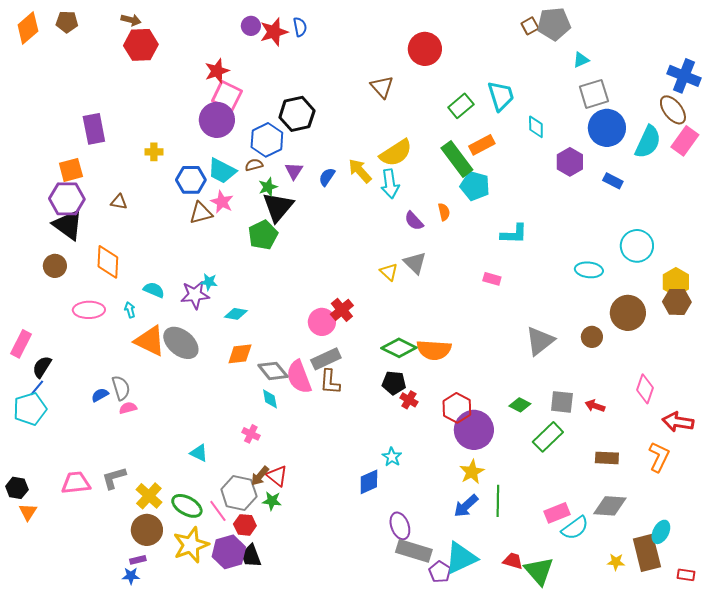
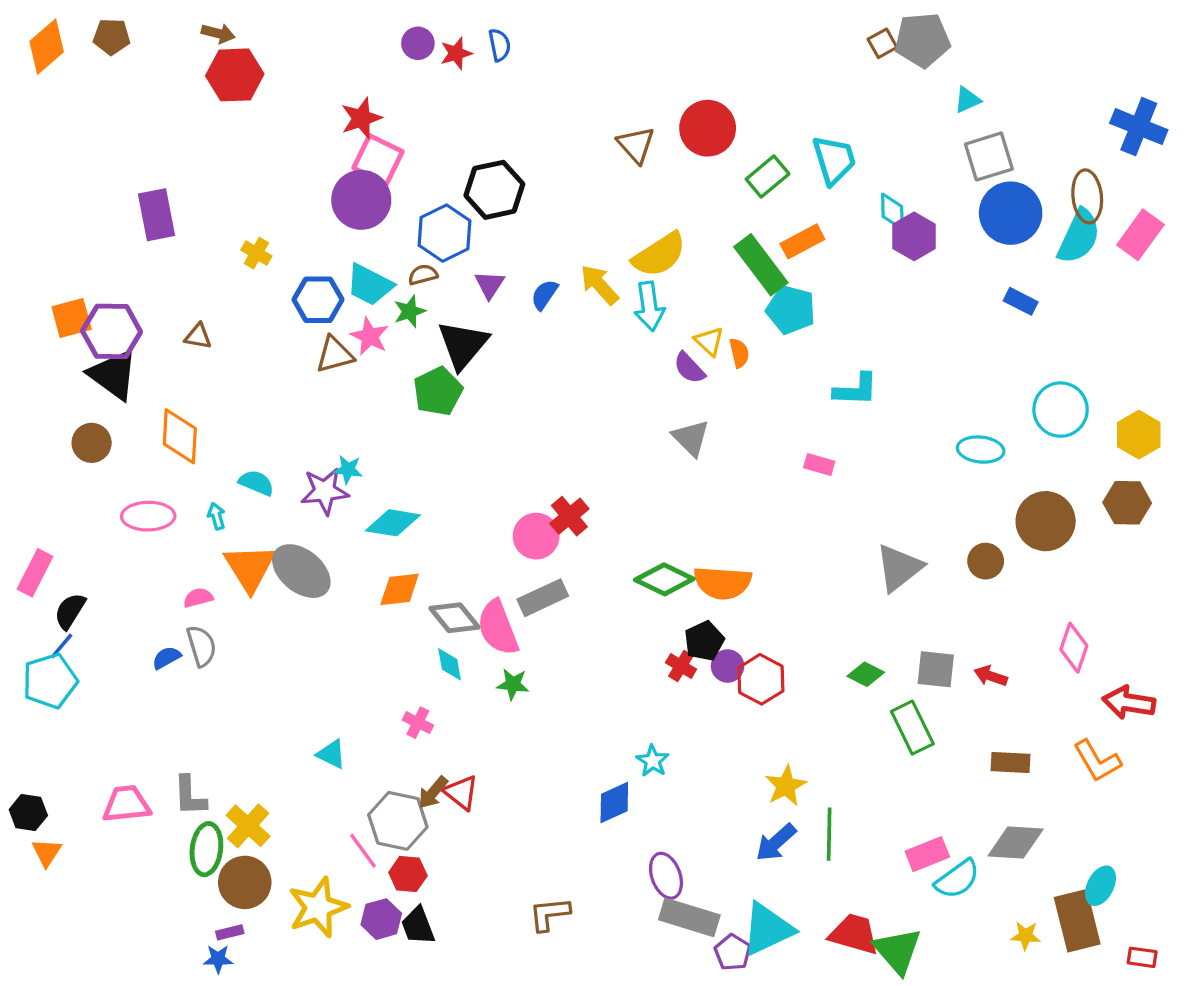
red star: (274, 32) -> (456, 53), size x0.7
red circle: (425, 49) -> (708, 128), moved
brown ellipse: (673, 110) -> (1087, 196), moved, turned 32
yellow cross: (154, 152) -> (256, 253), turned 30
purple hexagon: (570, 162) -> (914, 236), moved
orange square: (71, 170) -> (72, 318), moved
green star: (268, 187) -> (410, 311), moved
yellow triangle: (389, 272) -> (709, 341), moved
yellow hexagon: (676, 282) -> (1139, 435), moved
cyan diamond: (236, 314) -> (393, 523), size x1.4
orange triangle: (150, 341) -> (250, 568), turned 32
brown L-shape: (330, 382) -> (549, 914), moved, turned 80
black pentagon: (394, 383) -> (704, 641), moved, turned -30
pink semicircle: (128, 408) -> (198, 598), moved
purple circle: (474, 430) -> (728, 666), moved, size x0.5
green rectangle: (548, 437) -> (912, 728), turned -72
orange L-shape: (659, 457) -> (1097, 761), turned 124
gray L-shape: (114, 478) -> (190, 796), turned -76
green star: (272, 501) -> (513, 684), moved
green ellipse: (187, 506) -> (206, 849), moved, turned 68
purple hexagon: (229, 552) -> (381, 919), size x0.7
red trapezoid: (513, 561) -> (854, 934), size x1.5

